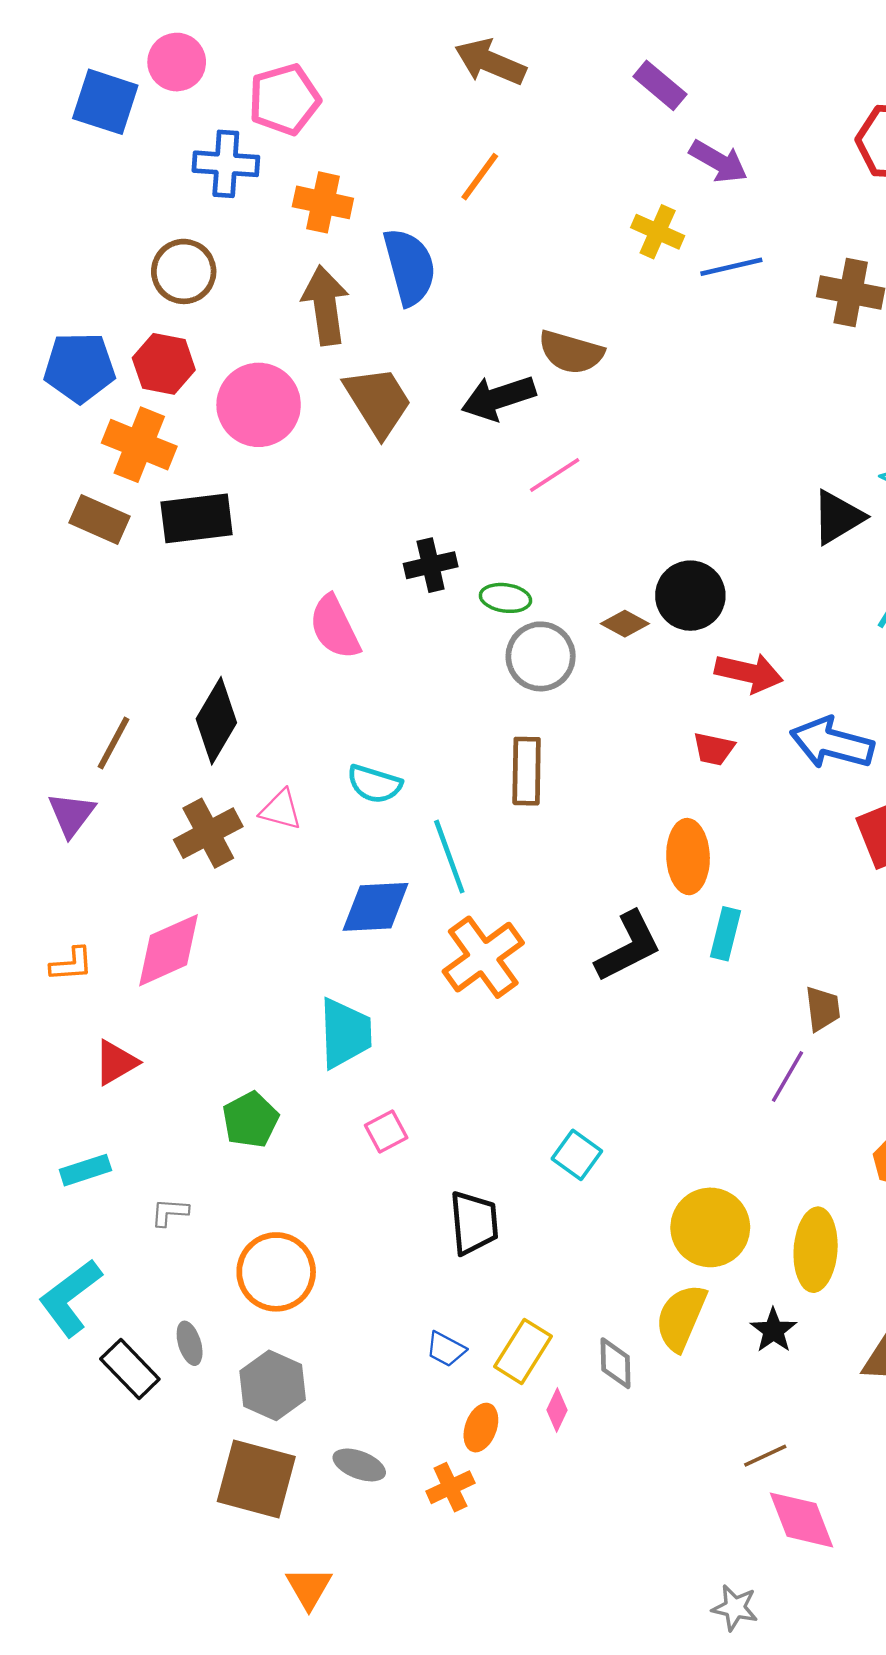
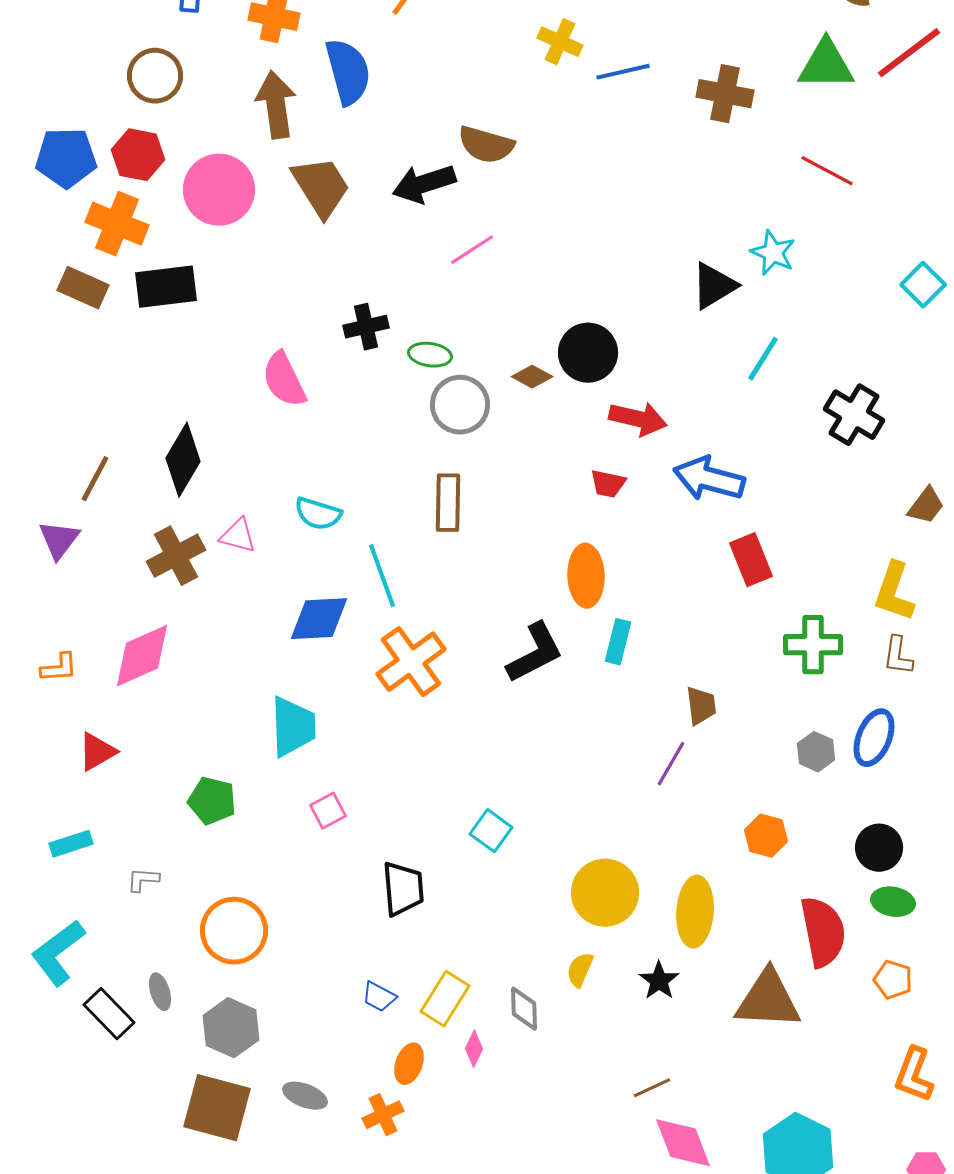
green pentagon: (250, 1120) -> (212, 801), turned -30
yellow semicircle: (681, 1318) -> (580, 970), size x0.6

